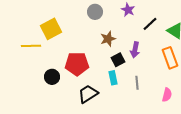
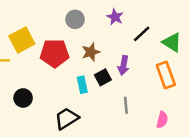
red pentagon: (77, 64) -> (54, 53), moved
cyan rectangle: (113, 78) -> (82, 85), moved

